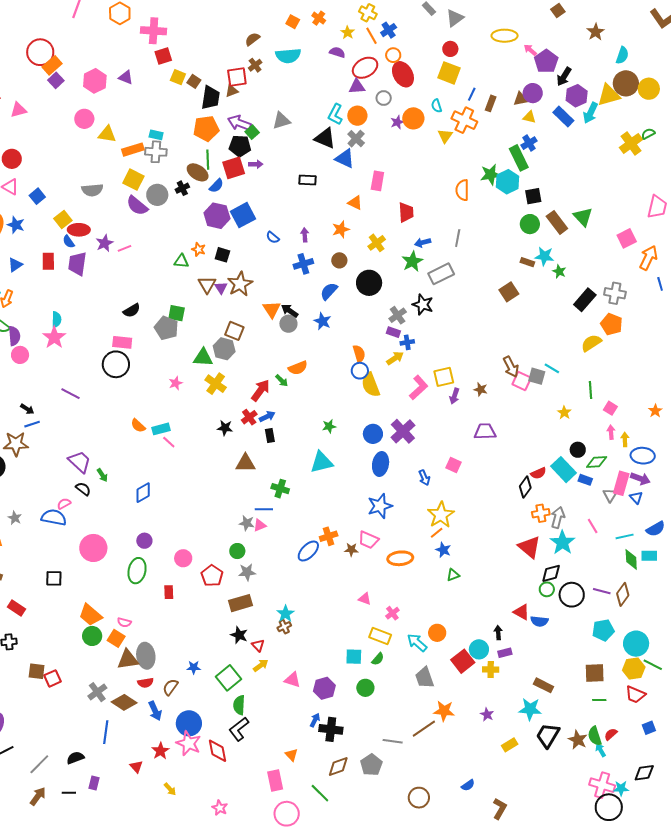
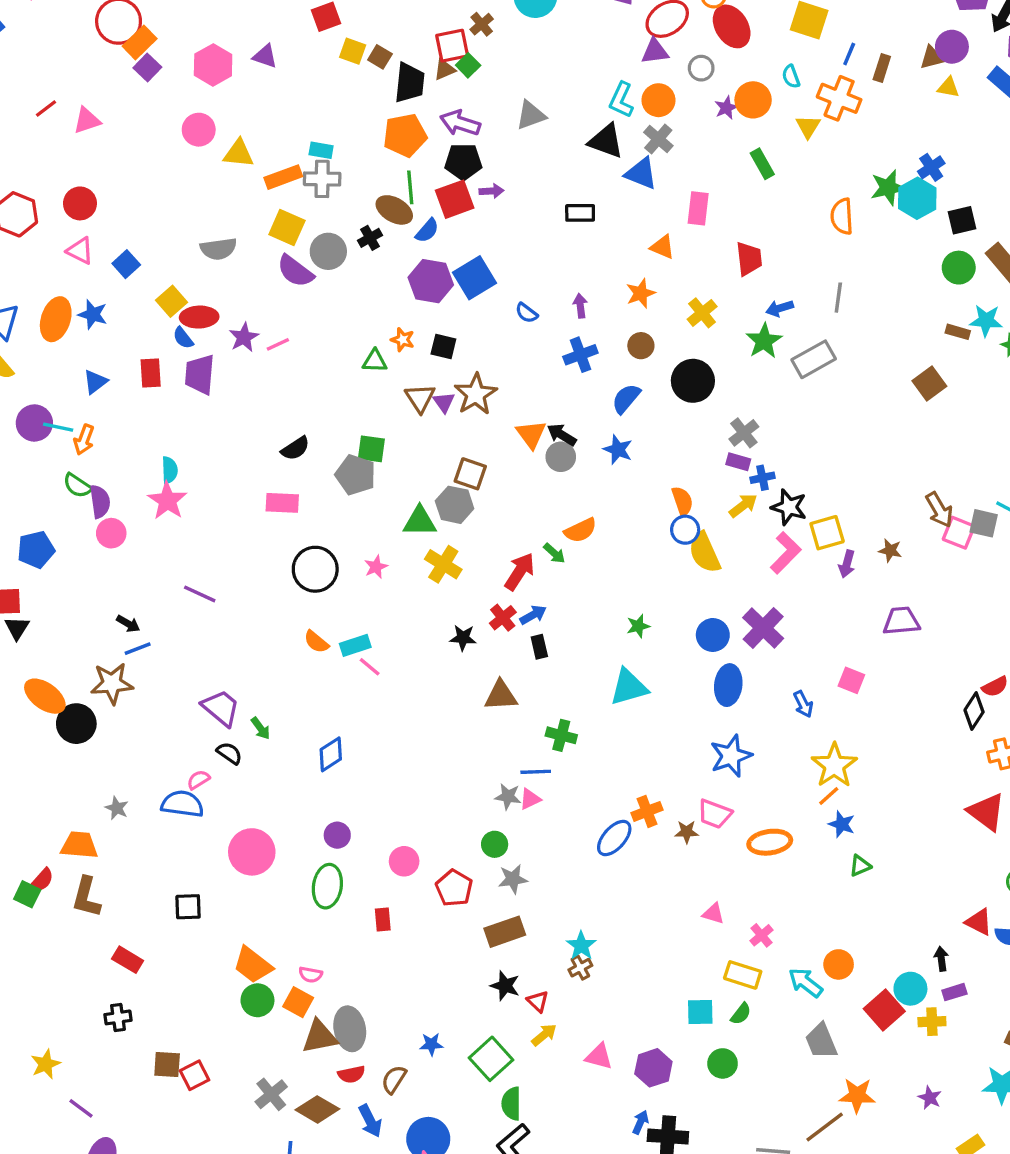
green square: (252, 132) -> (468, 65), moved
blue cross: (529, 143) -> (931, 167), moved
green rectangle: (519, 158) -> (762, 164), moved, size x0.7
black star: (423, 305) -> (789, 507), moved
black circle: (116, 364) -> (315, 569), moved

